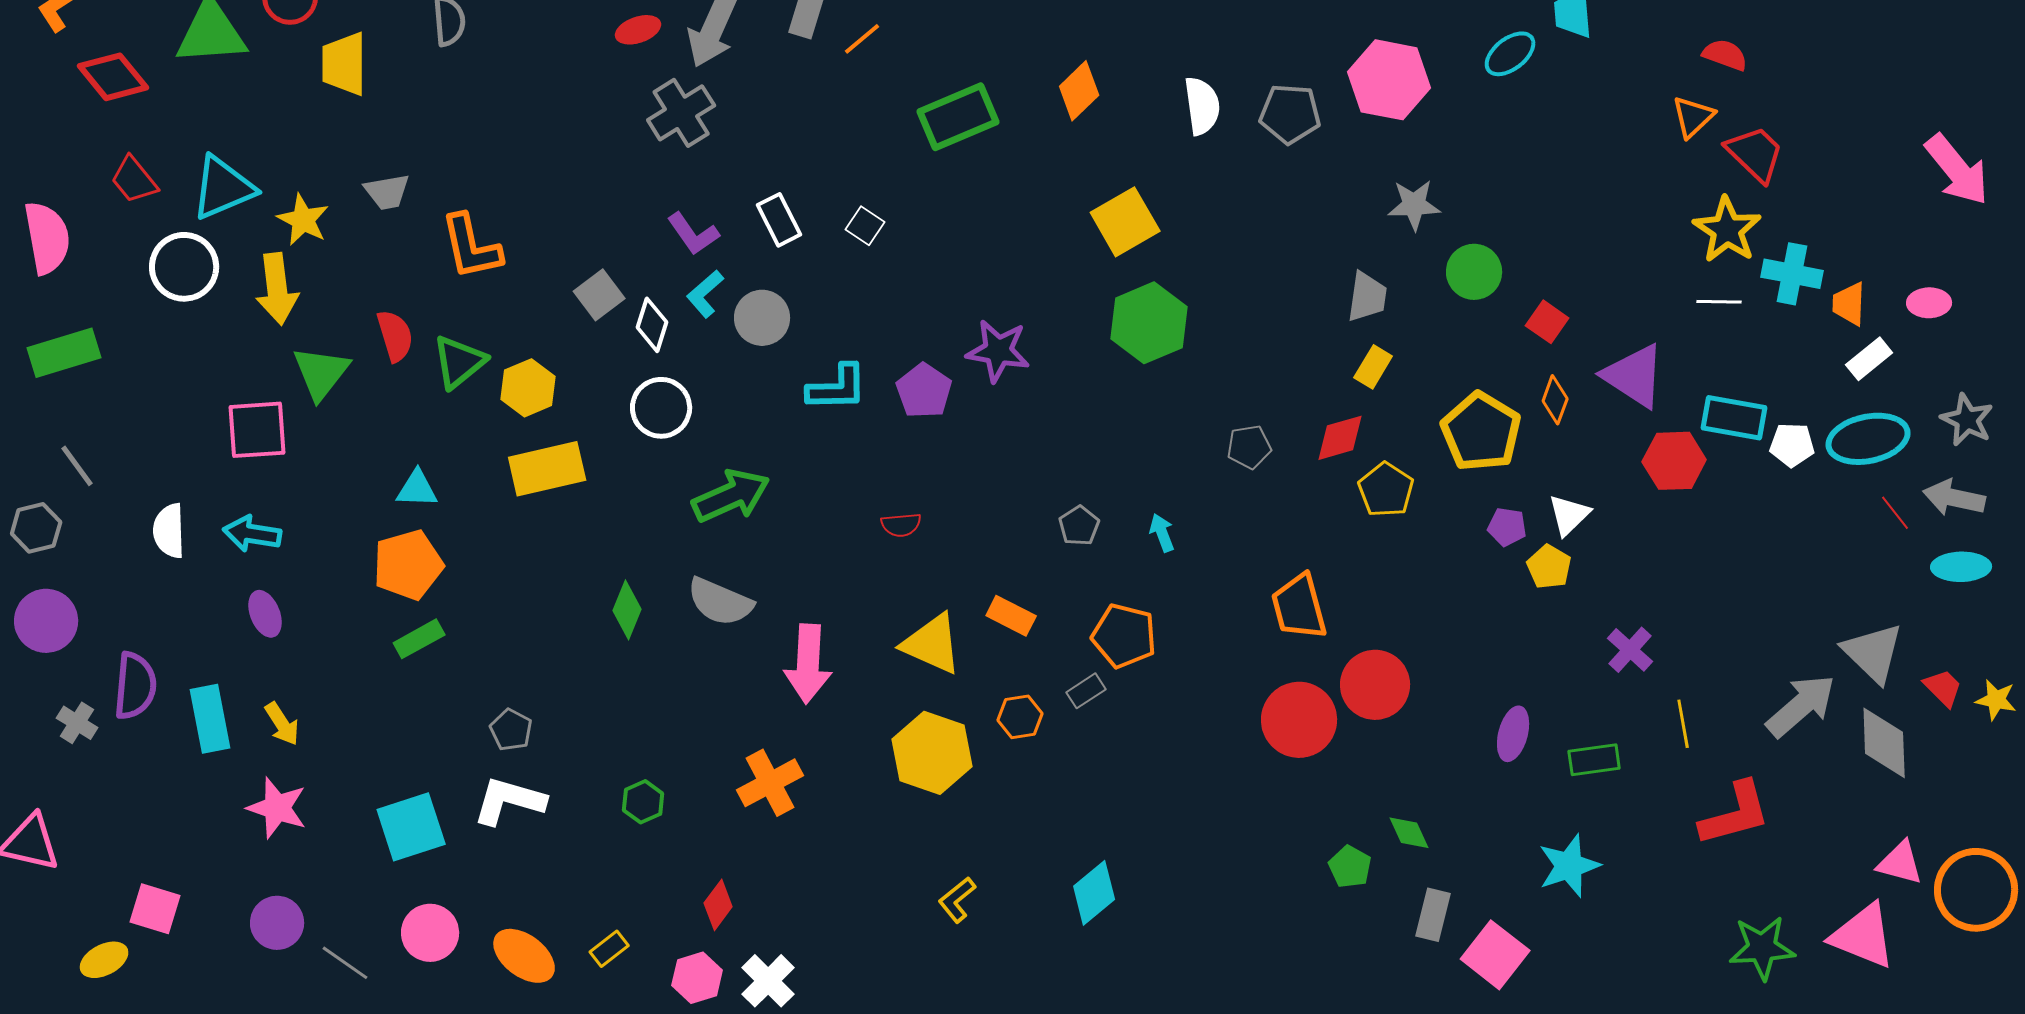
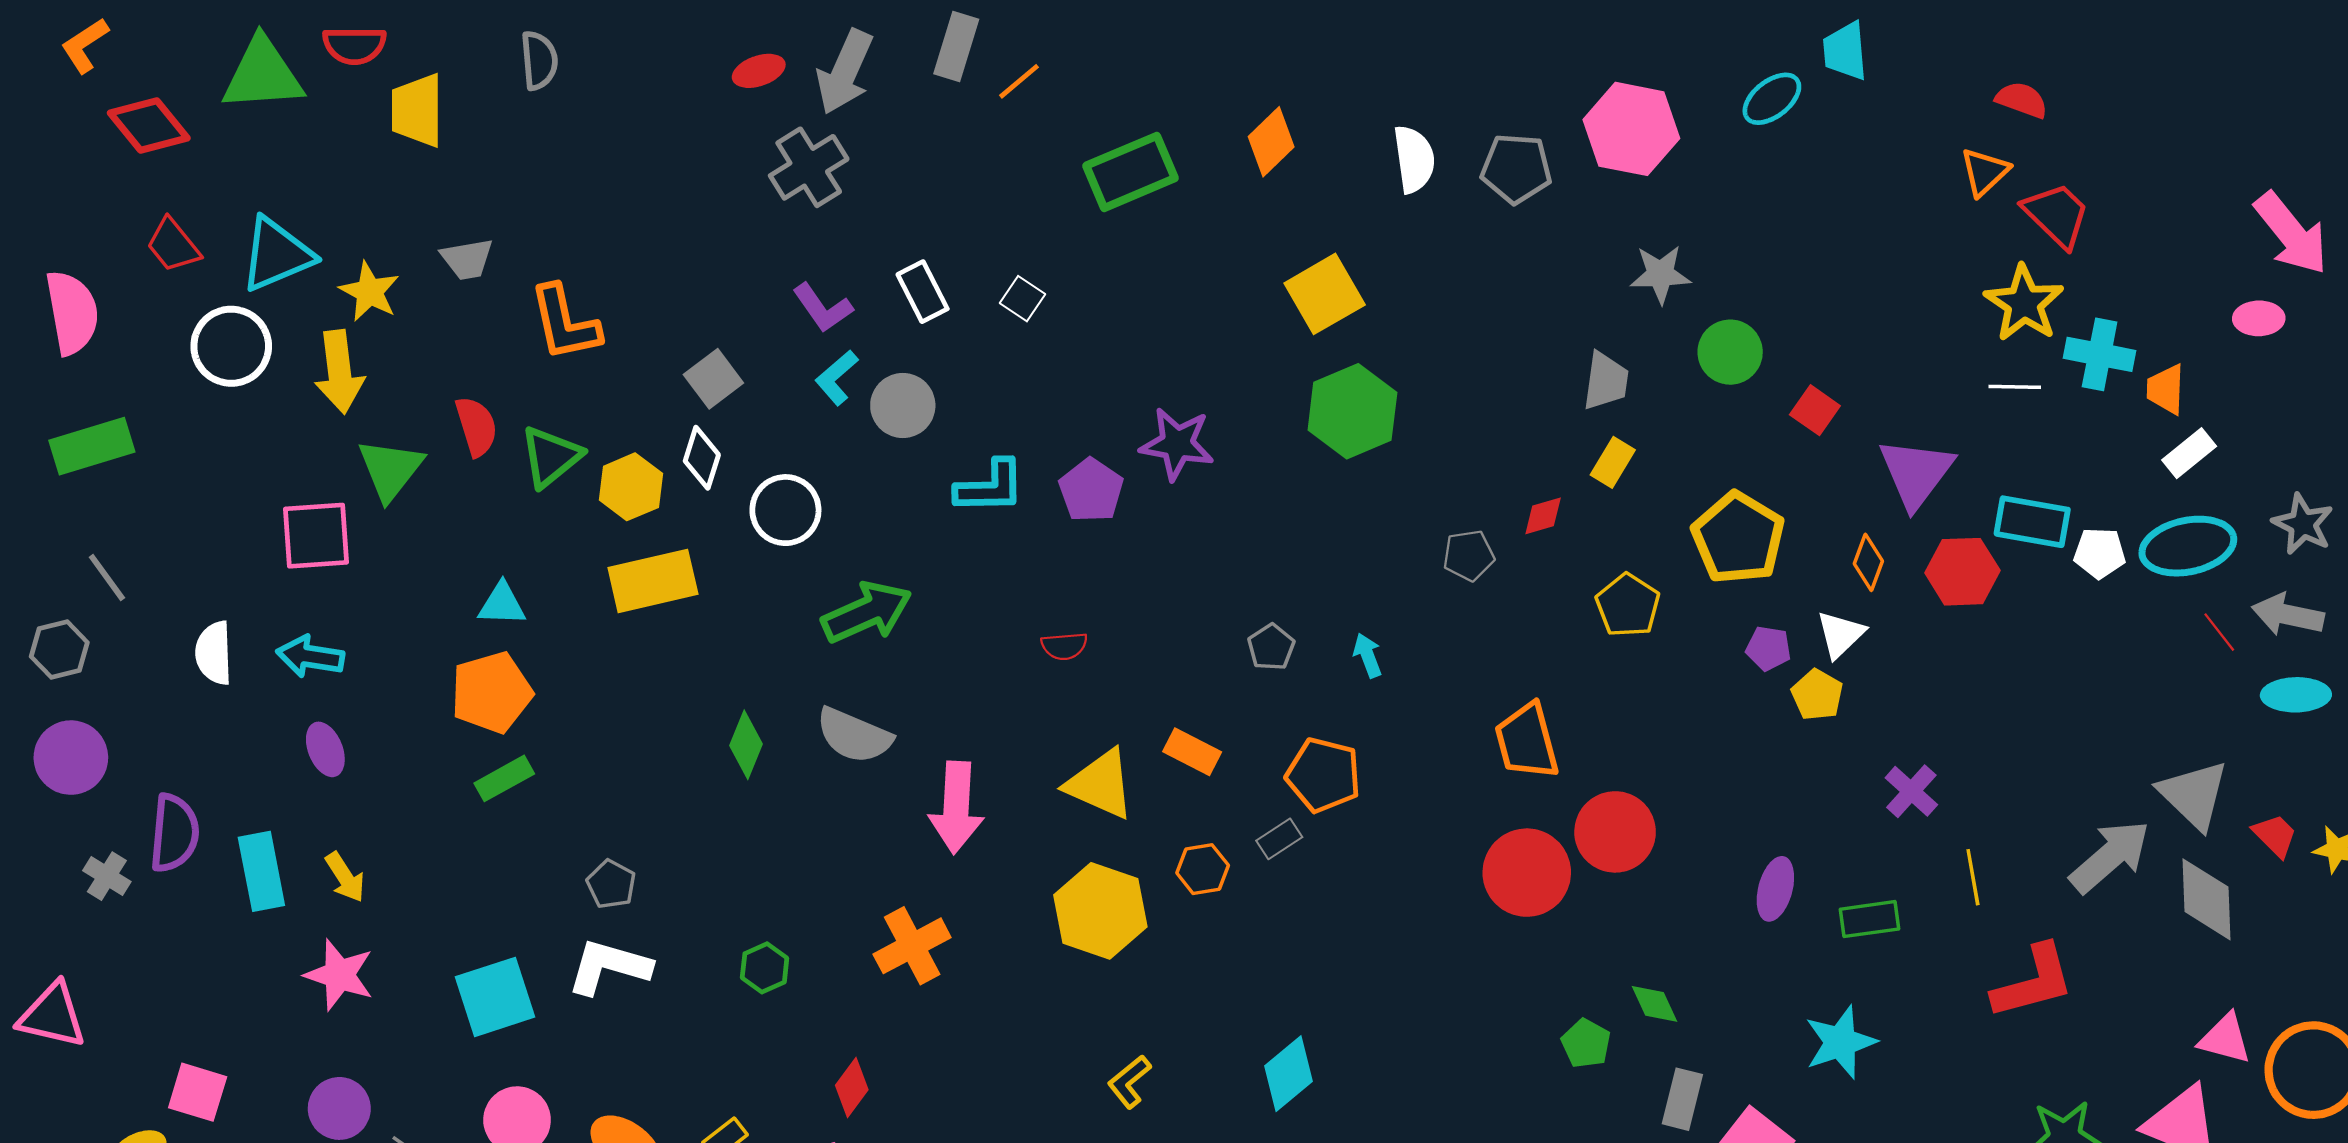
pink ellipse: (1929, 303) -> (2259, 318), moved
white diamond: (652, 325) -> (702, 458), moved
purple triangle: (1634, 376) -> (1916, 473), turned 34
orange diamond: (1555, 400) -> (1868, 562), moved
red diamond: (1340, 438) -> (1543, 516), moved, size x0.7

